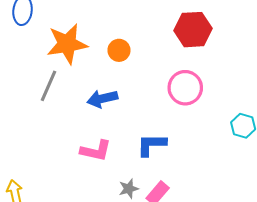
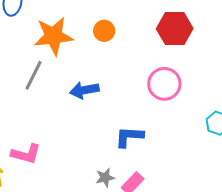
orange circle: (119, 50) -> (104, 31), moved
pink L-shape: (96, 151) -> (26, 154), moved

